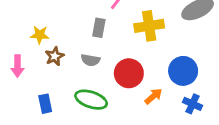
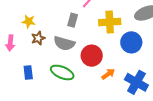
gray semicircle: (90, 60) -> (64, 43), size x1.5
blue circle: (183, 71) -> (131, 42), moved
blue cross: (192, 104) -> (136, 82), size x1.6

